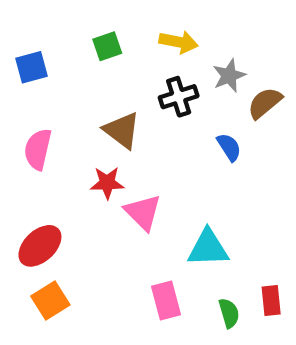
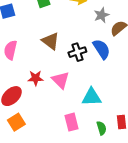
black cross: (179, 97) -> (77, 52), moved
blue semicircle: (229, 147) -> (101, 49), size x1.5
red star: (107, 183) -> (35, 78), moved

